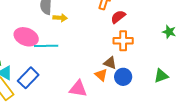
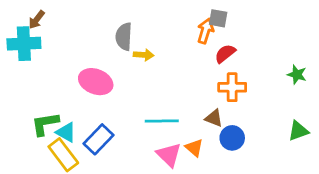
cyan line: (46, 46) -> (162, 121), moved
orange triangle: (101, 75) -> (194, 148), moved
green triangle: (161, 76) -> (298, 131), moved
pink triangle: (78, 89) -> (169, 155), turned 36

